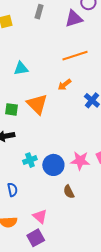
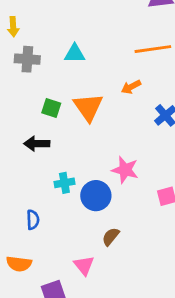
pink star: (80, 161) -> (125, 170), moved
brown semicircle: (69, 192) -> (111, 237), turned 56
pink triangle: (40, 216) -> (84, 265), moved

